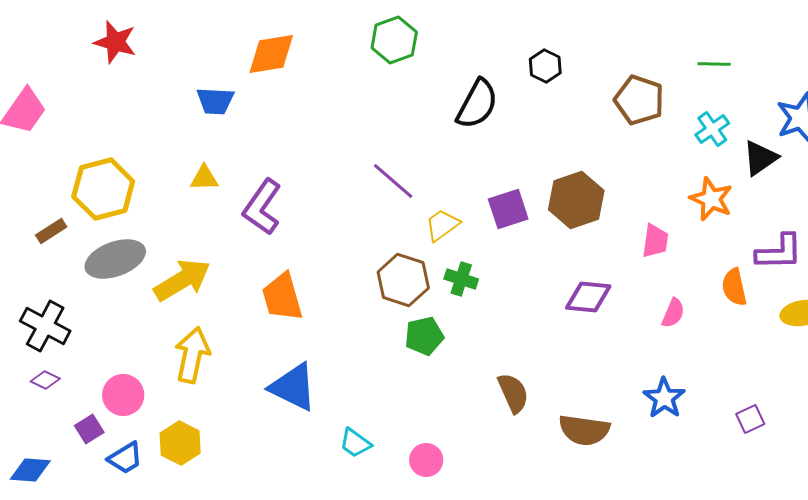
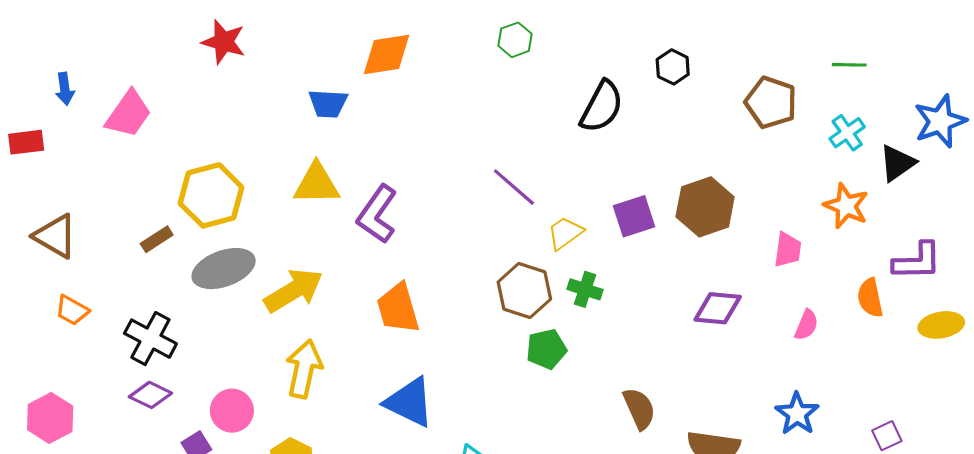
green hexagon: (394, 40) -> (515, 40), size x0.7
yellow triangle: (204, 178) -> (317, 184), size x1.6
purple diamond: (45, 380) -> (150, 395), size x1.4

